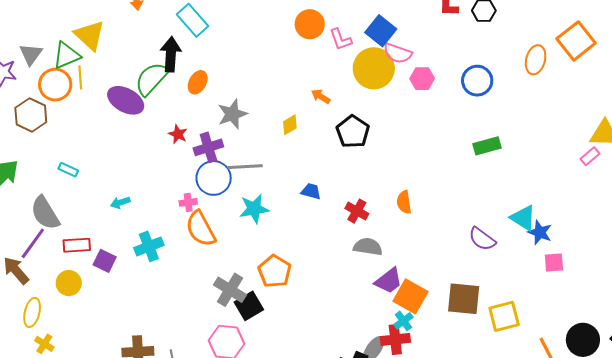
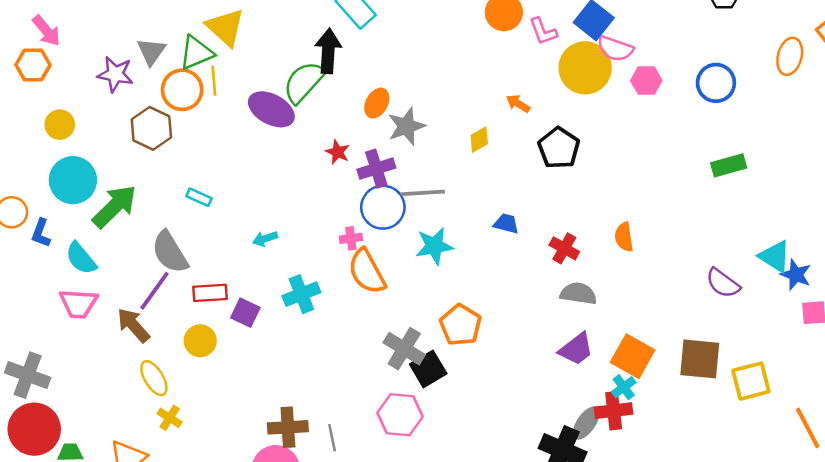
orange ellipse: (198, 82) -> (377, 103), moved
purple trapezoid: (389, 281) -> (576, 349), moved
yellow ellipse: (32, 312) -> (154, 378), turned -44

